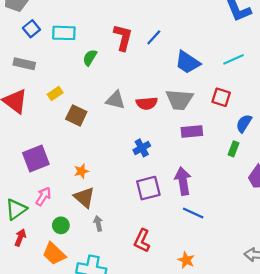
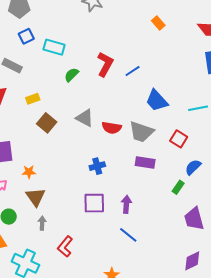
orange star: (81, 171) -> (29, 172), moved
purple arrow: (183, 181) -> (126, 204), size x0.7
red L-shape: (142, 241) -> (65, 246), moved

